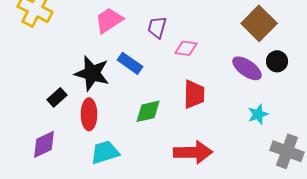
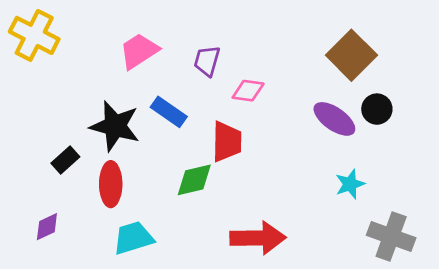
red trapezoid: (194, 94) -> (227, 142), moved
purple diamond: (44, 144) -> (47, 227), size x0.7

